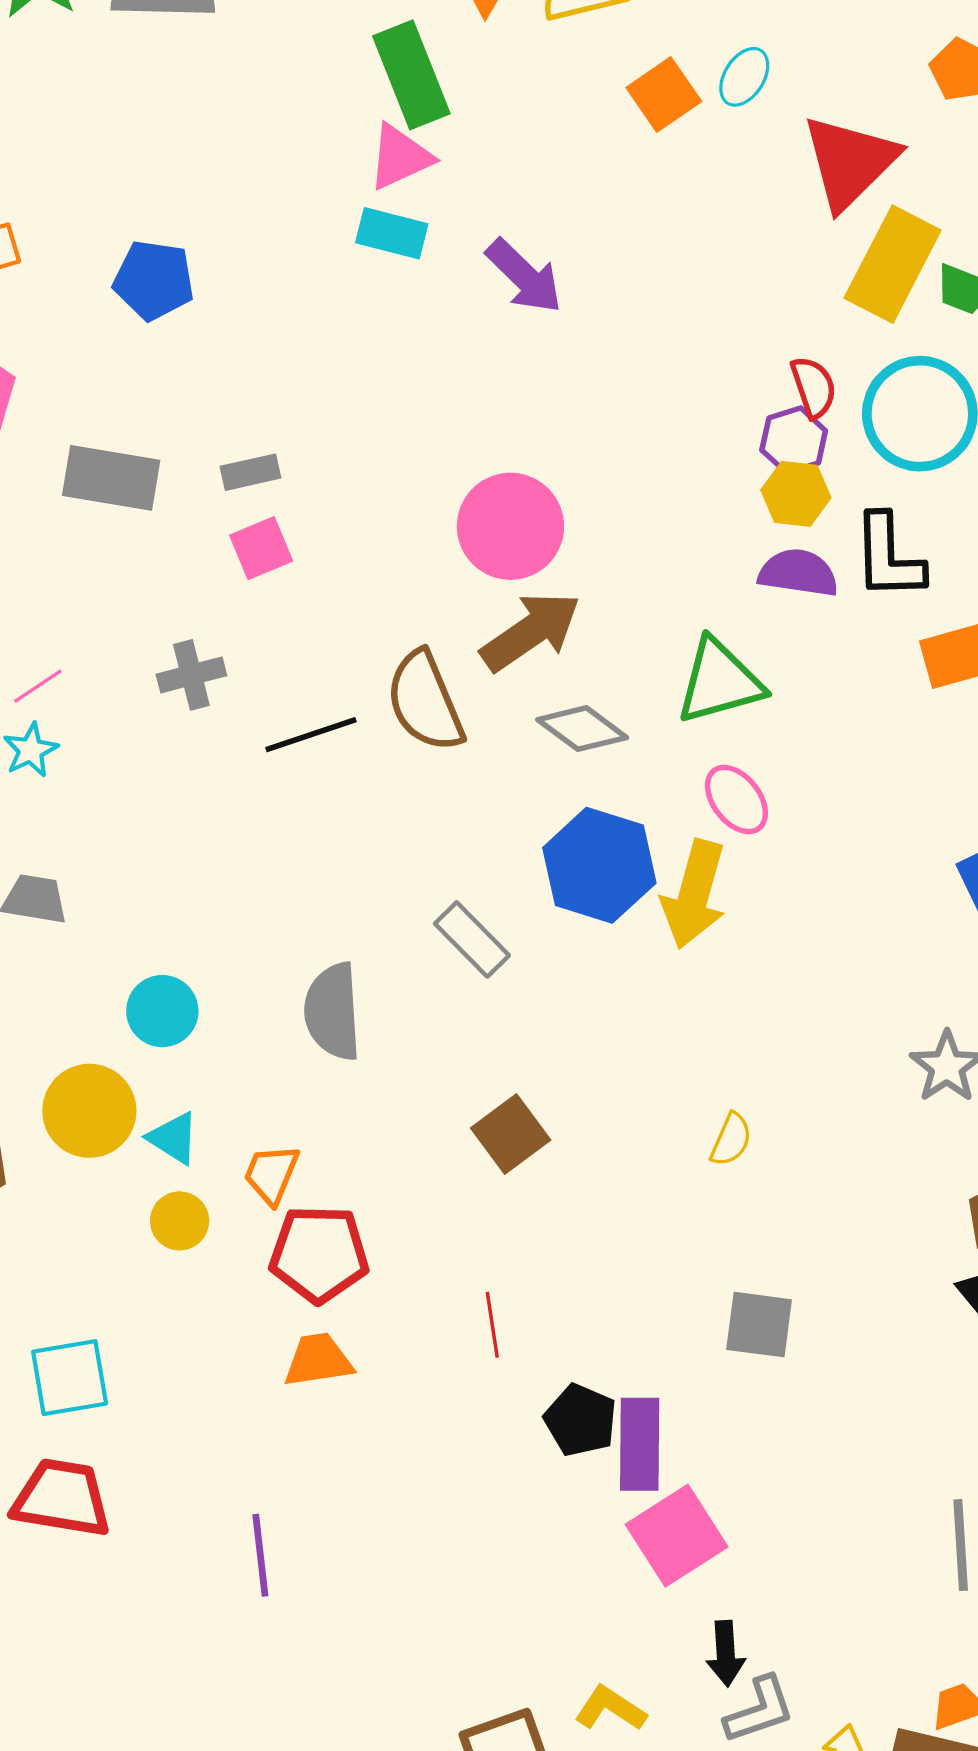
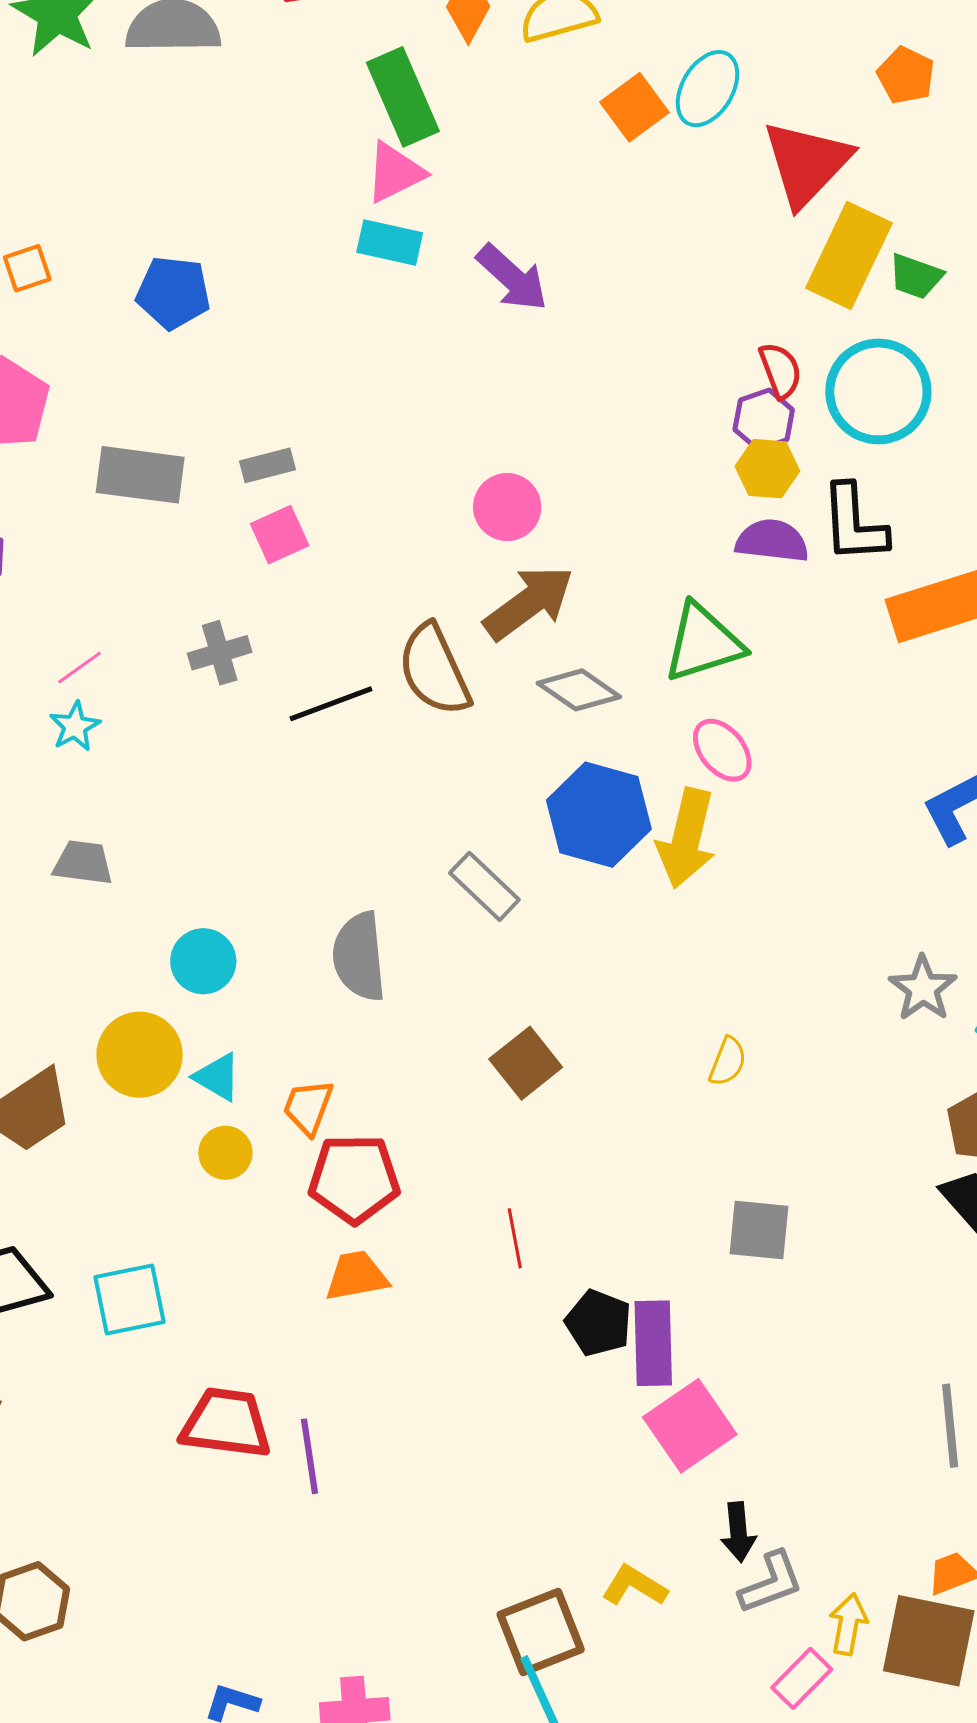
cyan ellipse: (744, 77) -> (707, 89), size x1.4
pink circle: (510, 526) -> (507, 507), size x0.7
red trapezoid: (62, 1498) -> (226, 1423), moved

